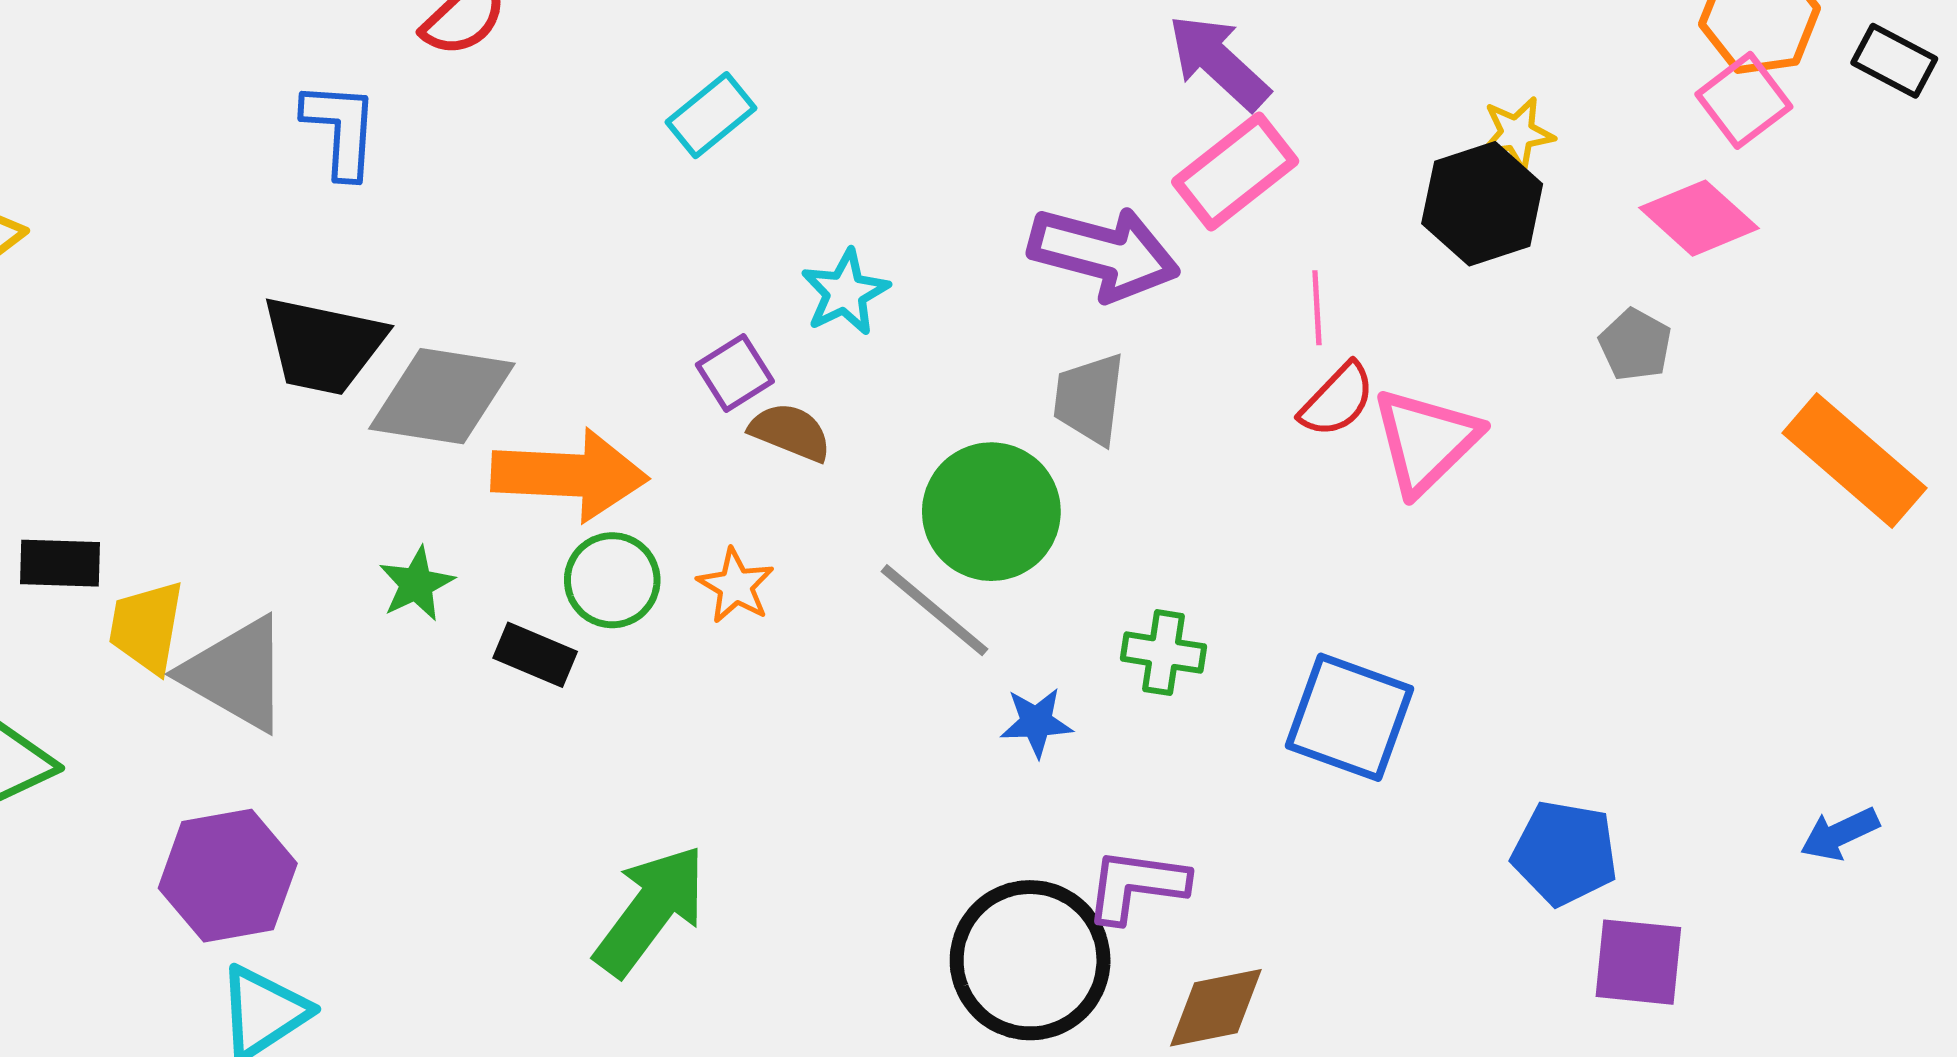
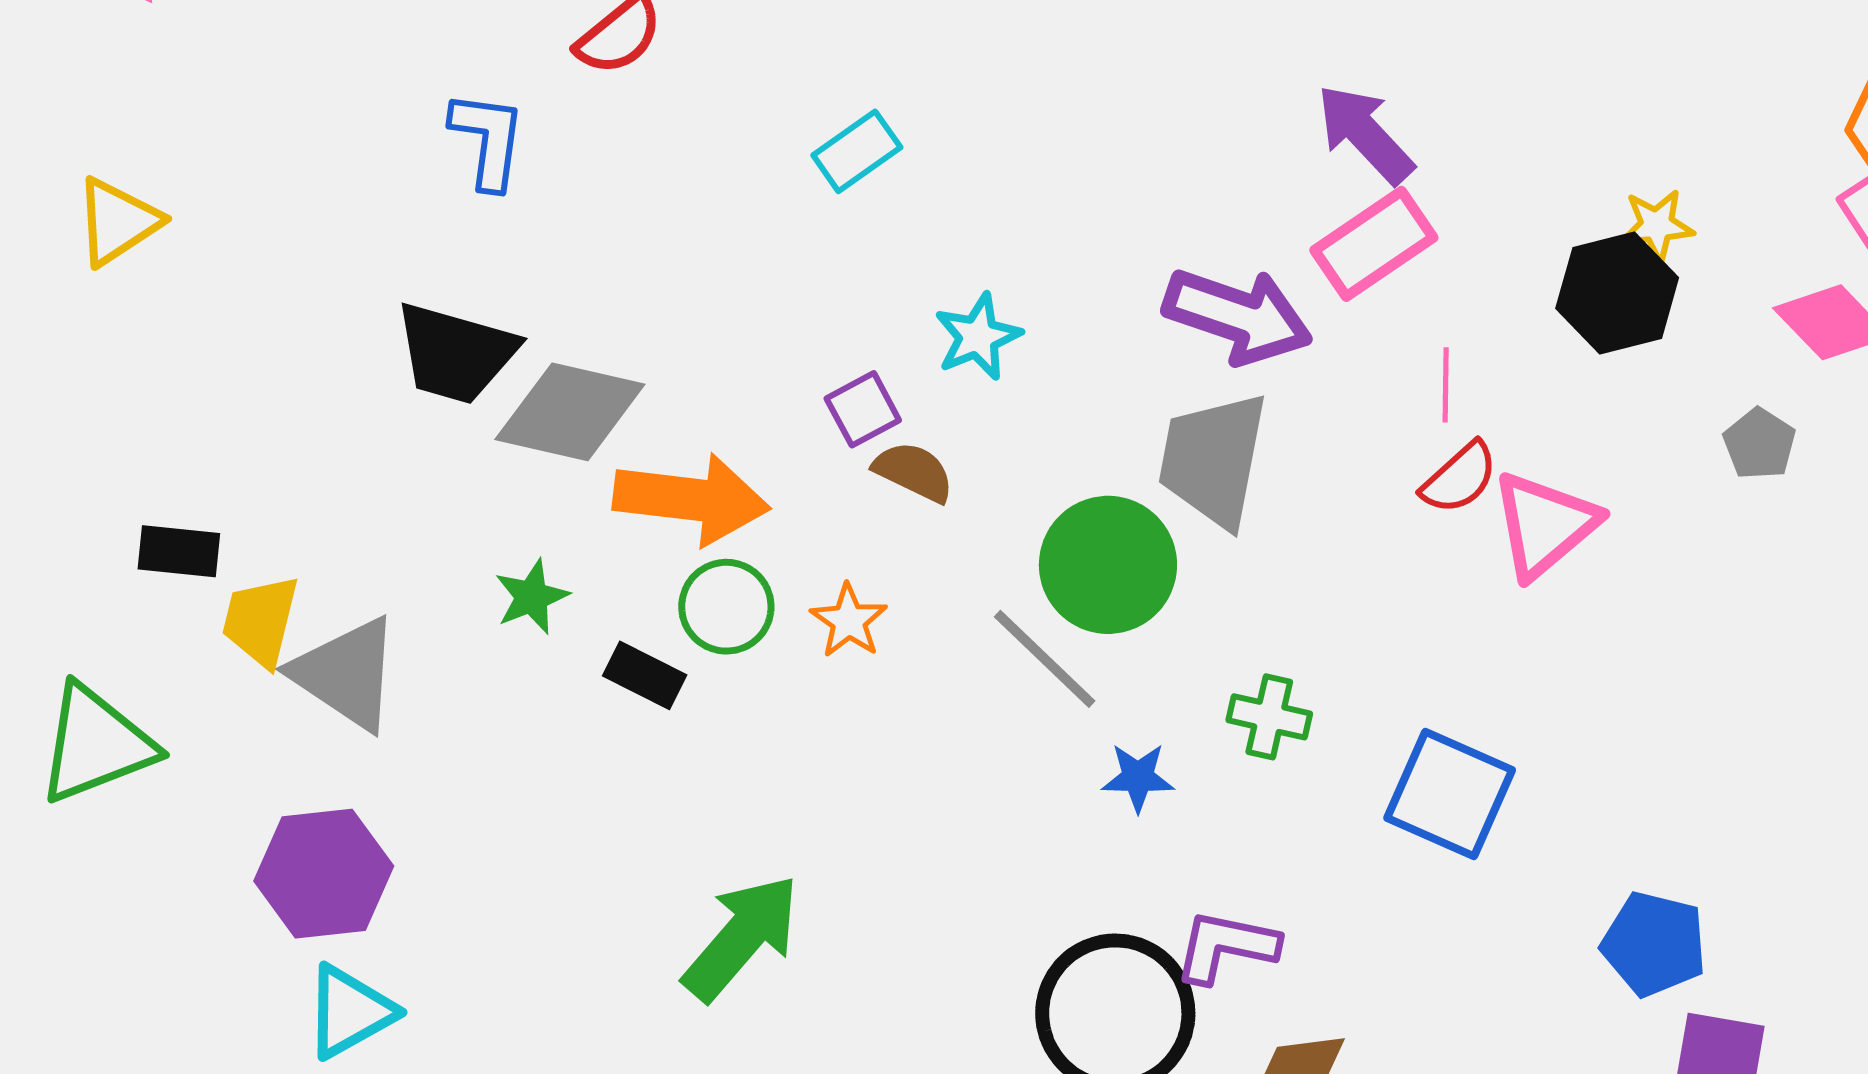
gray trapezoid: (1089, 399) -> (1213, 460), size x1.5

